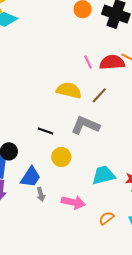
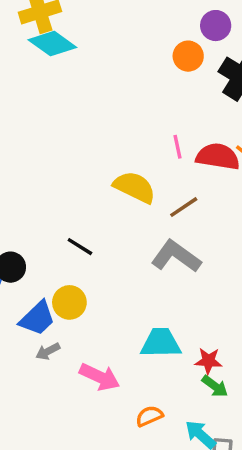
gray L-shape: (85, 125) -> (176, 256), moved
yellow circle: (61, 157) -> (69, 302), moved
gray arrow: (41, 194) -> (48, 351), turned 64

